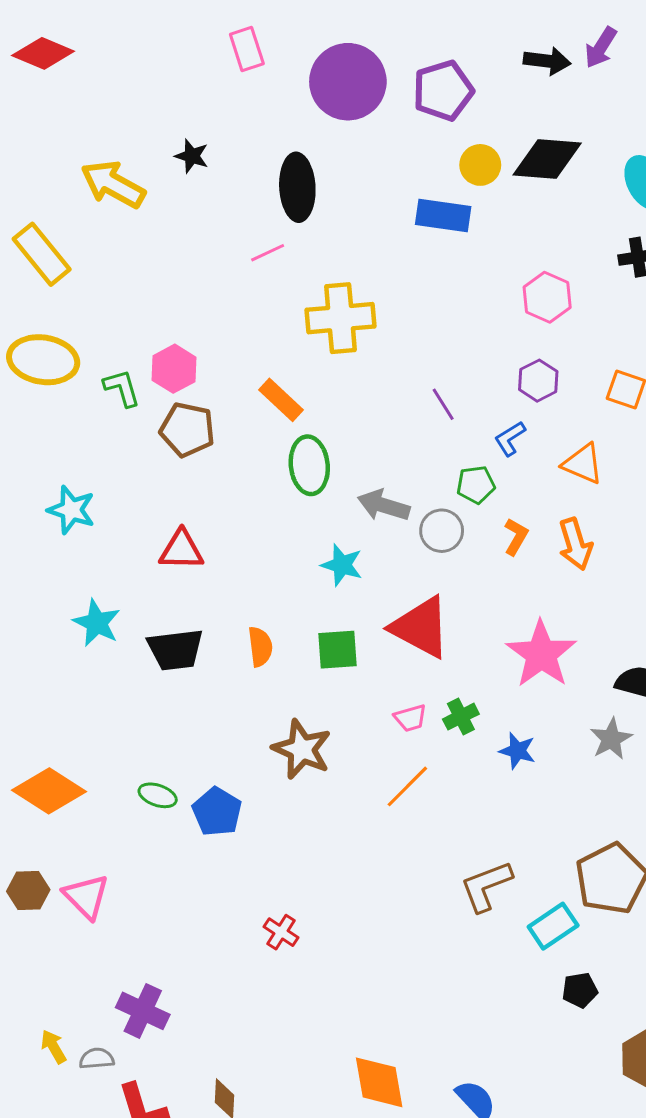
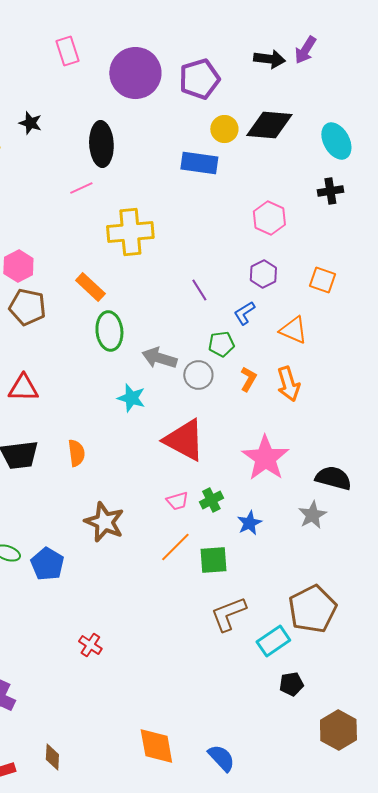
green square: (337, 650) -> (213, 560), moved
blue star: (517, 751) -> (249, 523), turned 30

